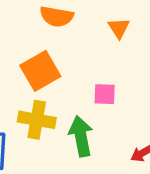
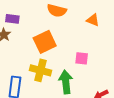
orange triangle: (119, 28) -> (93, 20), turned -40

